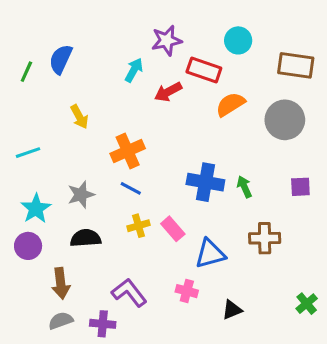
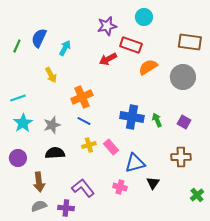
cyan circle: (238, 40) -> (144, 17), moved
cyan arrow: (134, 70) -> (65, 48), moved
purple square: (300, 187) -> (184, 122), moved, turned 32
cyan star: (36, 209) -> (23, 123), moved
brown cross: (265, 238) -> (181, 157), moved
black triangle: (232, 310) -> (153, 183), moved, turned -32

